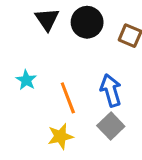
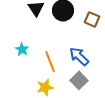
blue arrow: (111, 90) -> (79, 56), turned -30

